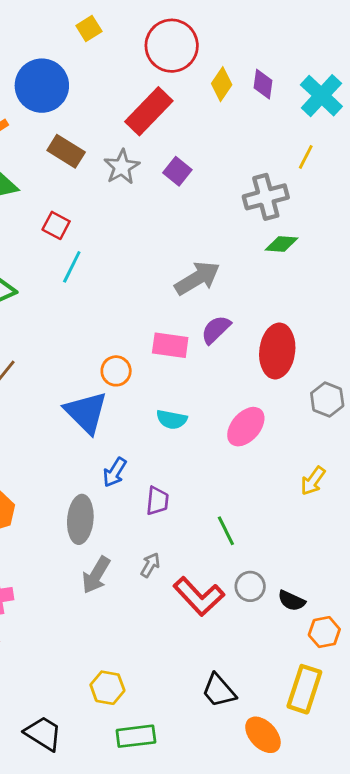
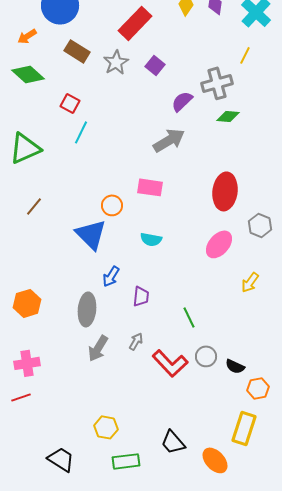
purple semicircle: (216, 330) -> (182, 101), moved
pink ellipse: (246, 427) -> (219, 244), moved
black trapezoid: (219, 691) -> (173, 442), moved

